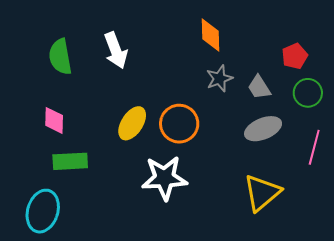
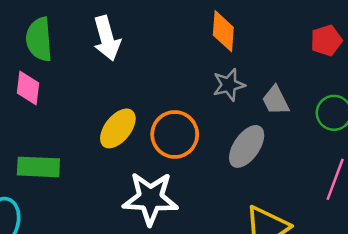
red pentagon: (295, 56) -> (326, 40), moved
pink diamond: (54, 120) -> (28, 88), moved
gray ellipse: (263, 129) -> (247, 146), moved, turned -39

